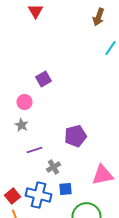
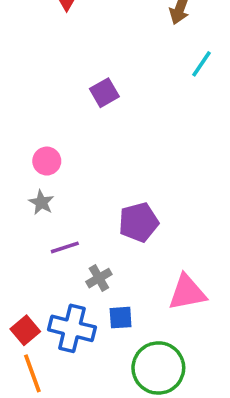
purple square: (44, 79) -> (104, 93), moved

